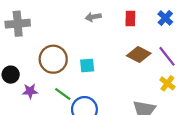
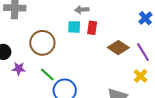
red rectangle: (130, 19) -> (92, 28), moved
cyan square: (87, 65) -> (74, 27), moved

